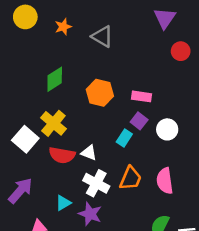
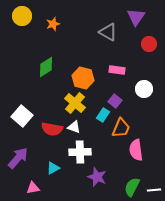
gray triangle: (102, 36) -> (108, 32), moved
pink rectangle: (141, 96) -> (117, 70), moved
yellow cross: (53, 123) -> (75, 103), moved
white circle: (167, 129) -> (144, 89), moved
orange trapezoid: (130, 178) -> (121, 128), moved
white cross: (96, 183) -> (80, 152), turned -30
purple star: (90, 214) -> (97, 177), moved

